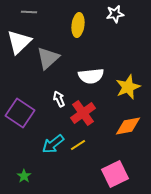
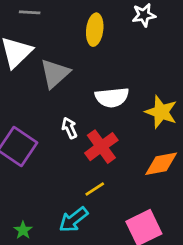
yellow star: (128, 87) -> (161, 112), turned -30
cyan arrow: (53, 144) -> (73, 220), moved

